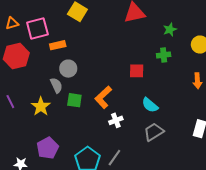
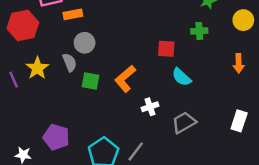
cyan semicircle: (150, 105) -> (181, 77), moved
yellow star: (41, 106) -> (37, 68), moved
white cross: (116, 120) -> (150, 107), moved
purple pentagon: (48, 148) -> (56, 137), turned -30

